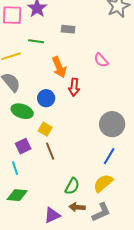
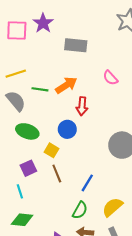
gray rectangle: (68, 29) -> (76, 45), size x1.5
green line: (36, 41) -> (40, 89), moved
orange arrow: (59, 67) -> (66, 85), turned -100
blue circle: (46, 98) -> (67, 129), moved
blue line: (109, 156) -> (87, 183), moved

